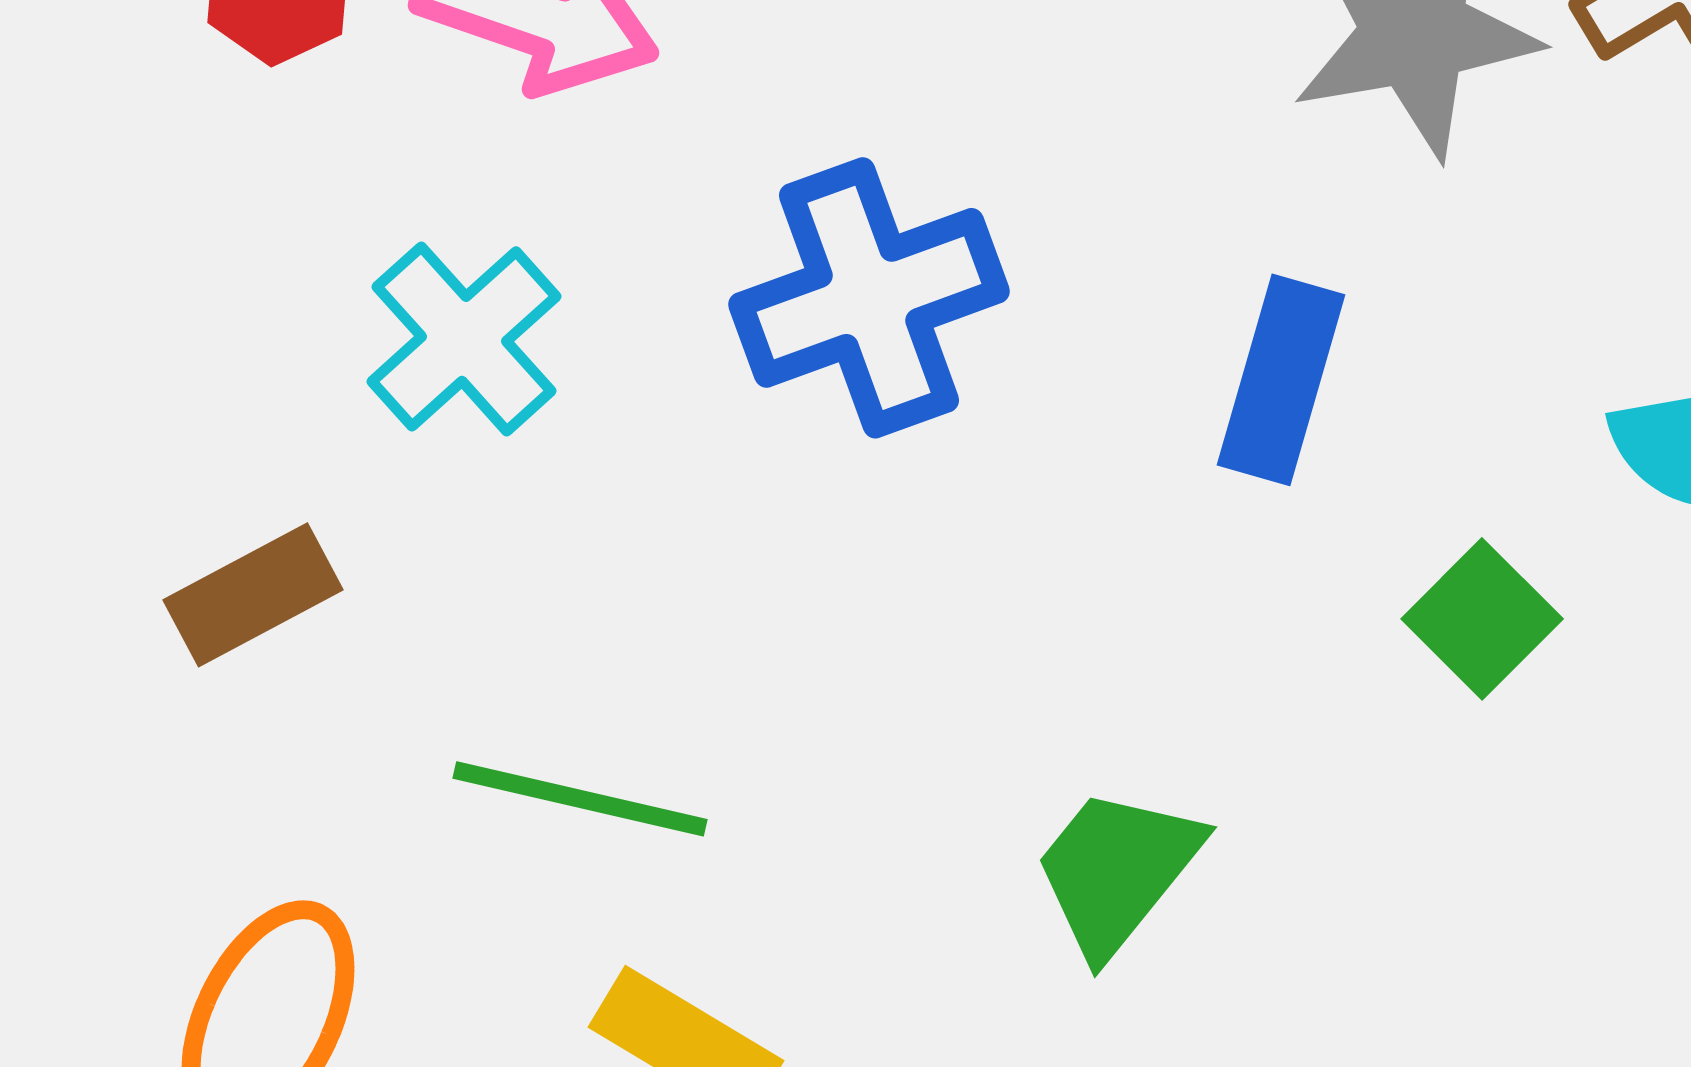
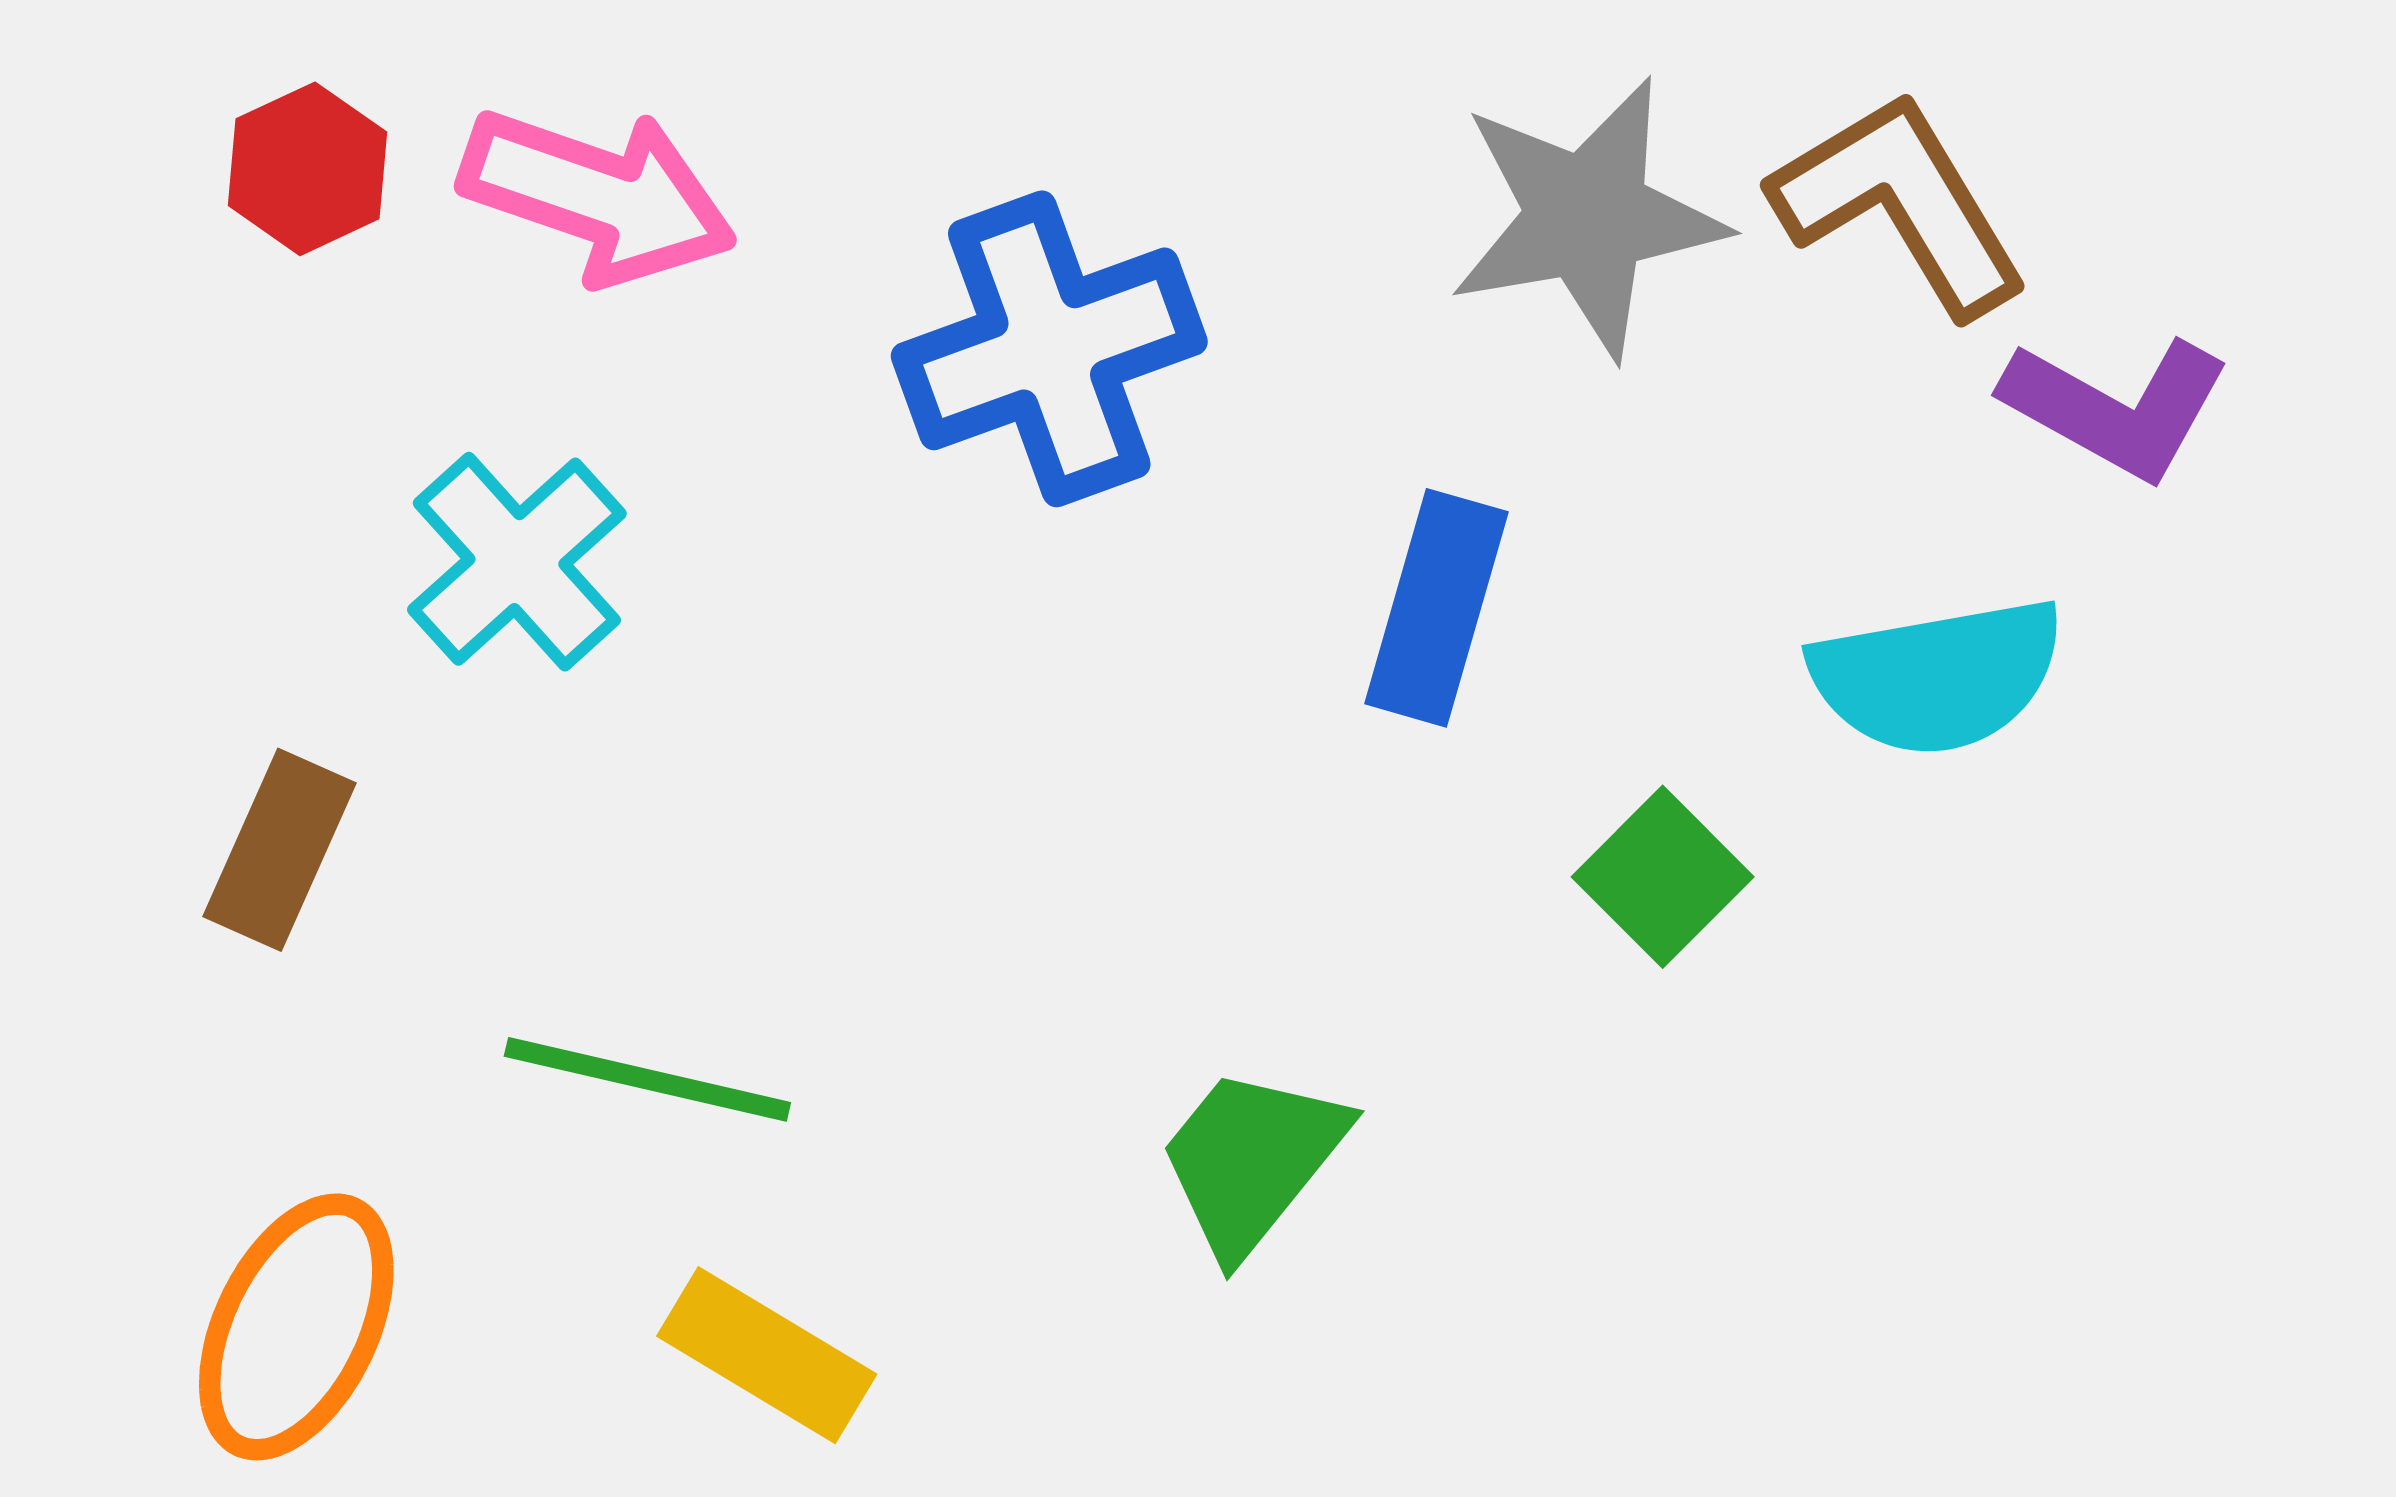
blue cross: (869, 298) -> (1049, 349), moved
brown rectangle: (253, 595) -> (279, 850), turned -38

